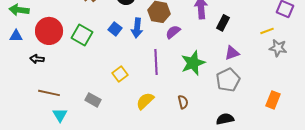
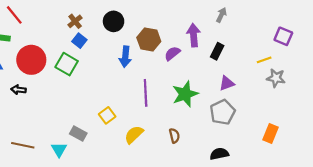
blue square: (115, 29) -> (79, 41), moved
purple semicircle: (173, 32) -> (172, 53), moved
yellow square: (120, 74) -> (107, 115), moved
brown line: (49, 93) -> (23, 145), moved
cyan triangle: (60, 115) -> (59, 150), moved

